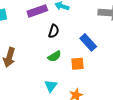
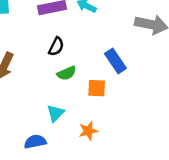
black semicircle: (54, 31) -> (56, 47), moved

